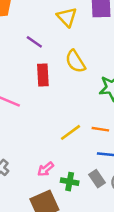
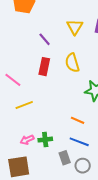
yellow line: (71, 132) -> (24, 105), moved
green cross: (70, 182) -> (45, 140), moved, turned -32

